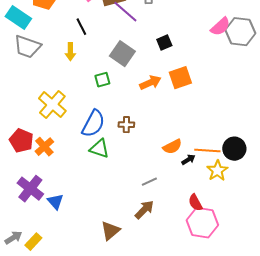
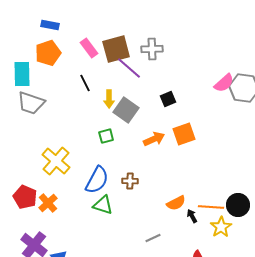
cyan rectangle: (18, 18) -> (22, 74), turned 55
yellow arrow: (70, 52) -> (109, 99), moved
black arrow: (188, 160) -> (192, 216), turned -88

